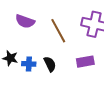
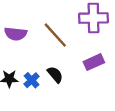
blue cross: (29, 64) -> (32, 80), turned -32

